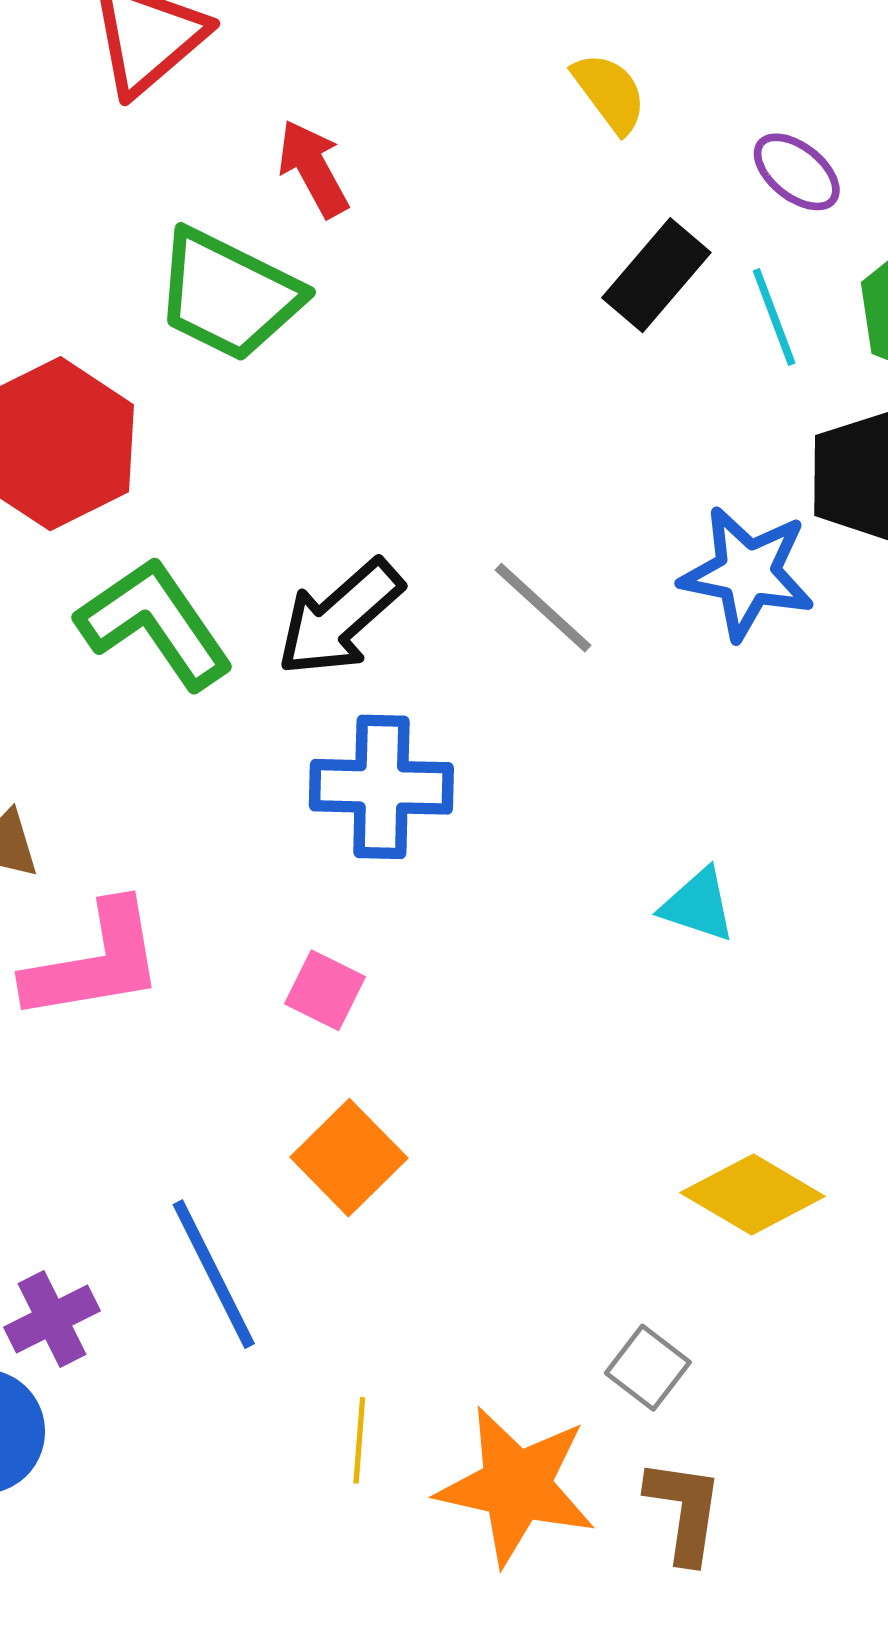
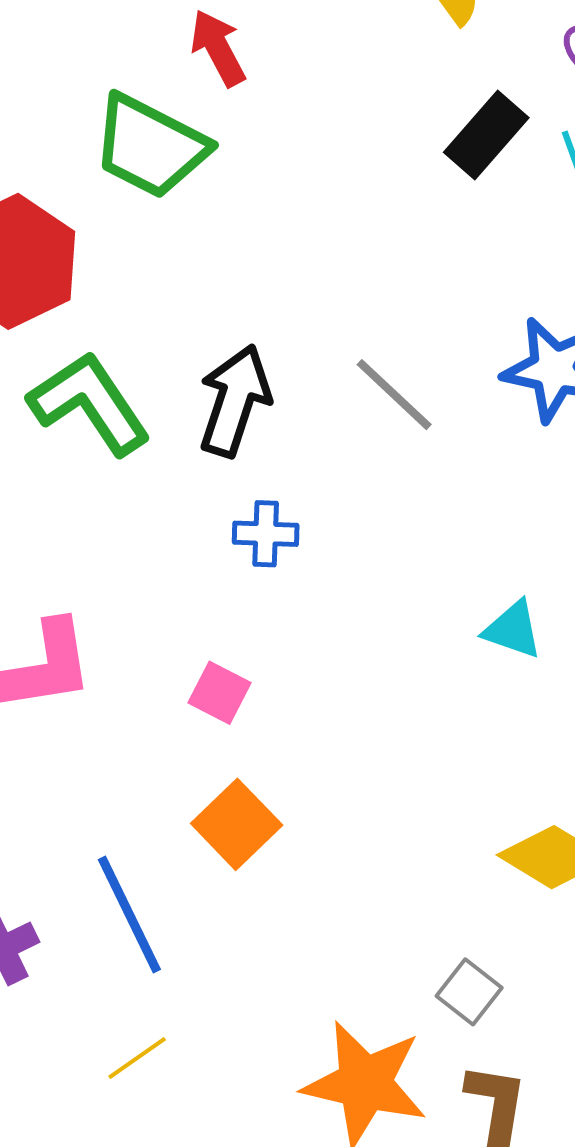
black arrow: (340, 618) -> (235, 401), turned 149
blue cross: (381, 787) -> (266, 534), size x0.6
yellow line: (359, 1440) -> (137, 1058), moved, turned 50

